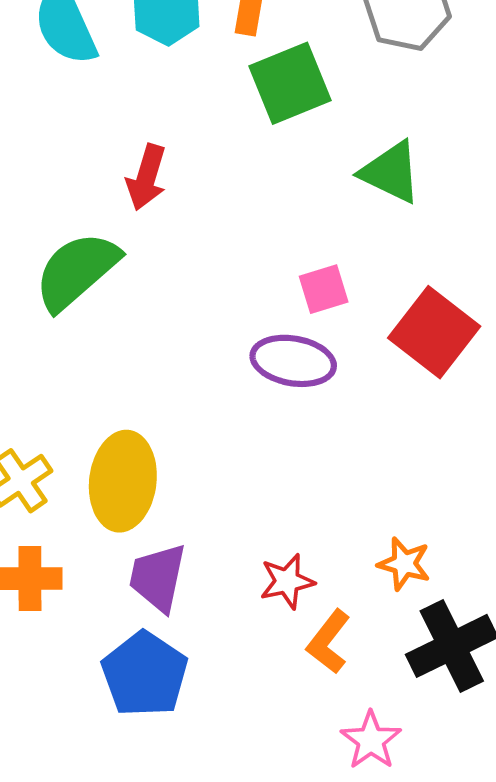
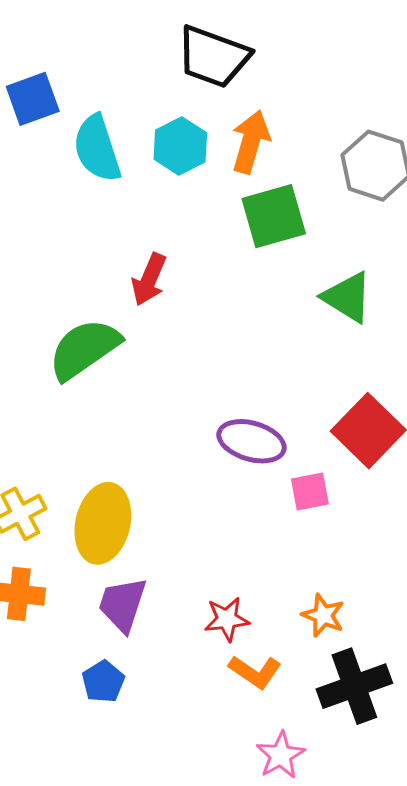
pink square: (324, 289) -> (310, 491), moved
orange L-shape: (329, 642) -> (255, 672), turned -100
blue pentagon: (145, 674) -> (103, 682), size x0.6

